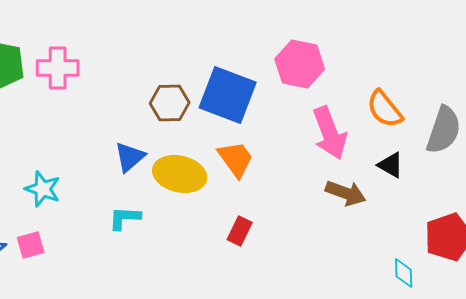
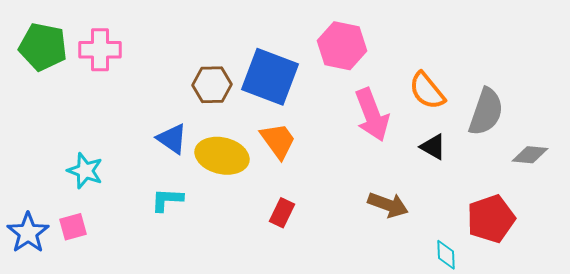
blue triangle: (130, 157) -> (172, 139), turned -44
brown arrow: (346, 193) -> (388, 205), moved

